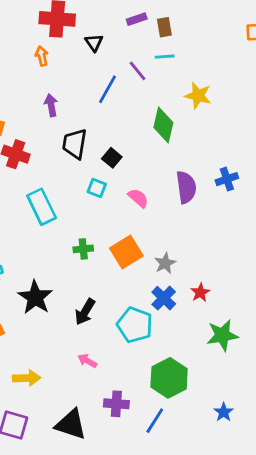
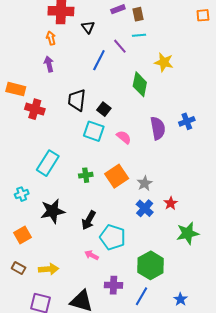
purple arrow: (51, 105) -> (49, 64), moved
cyan square: (97, 188) -> (94, 131), size x1.5
cyan rectangle: (42, 207) -> (48, 163), moved, turned 60
black star: (35, 297) -> (53, 211), turned 30
cyan pentagon: (135, 325) -> (113, 237), moved
blue star: (224, 412) -> (180, 299), moved

